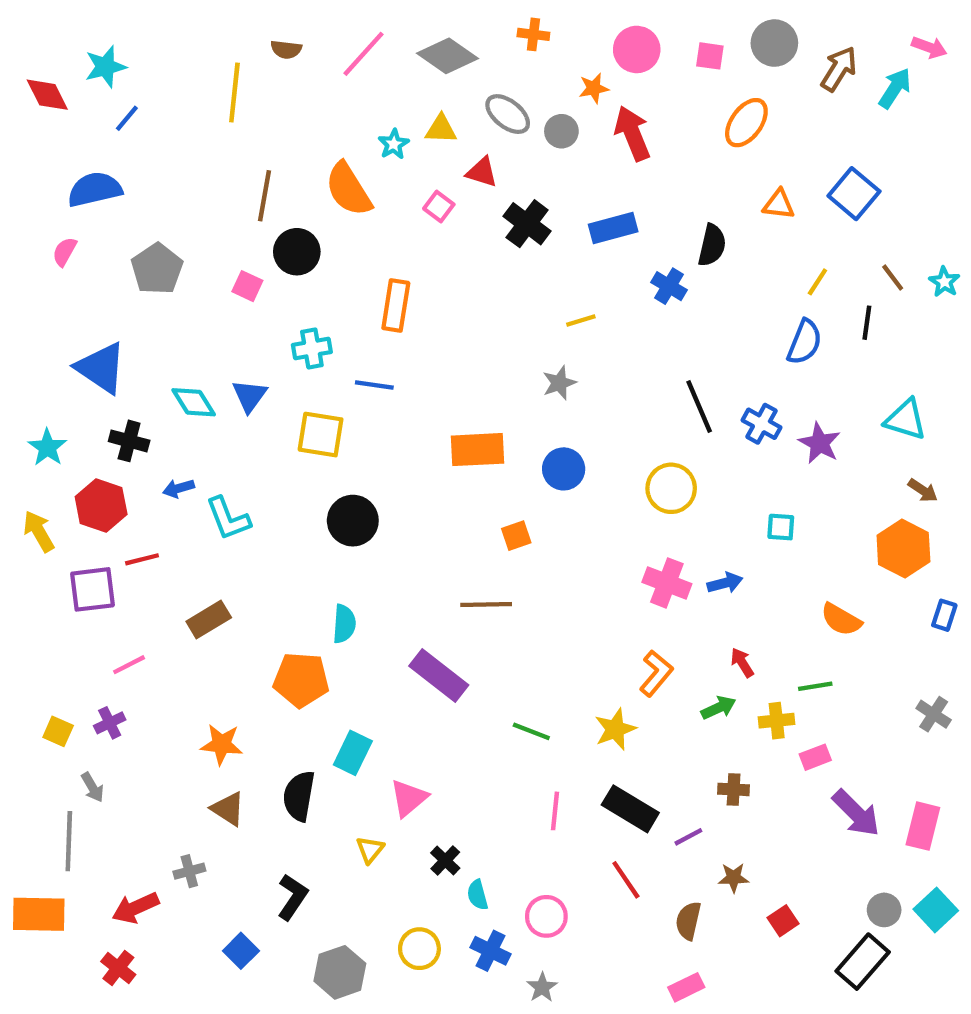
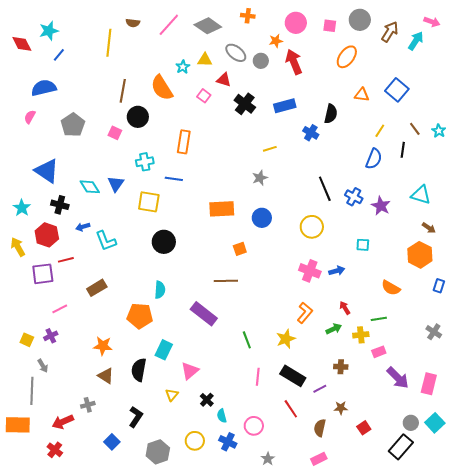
green line: (531, 731) -> (247, 340), turned 48
gray star: (542, 987) -> (268, 459), moved

